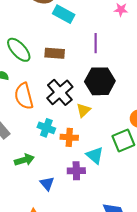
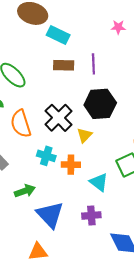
brown rectangle: (55, 53) -> (64, 65), moved
purple cross: (76, 171) -> (91, 215), moved
blue triangle: (47, 184) -> (50, 215), size x1.8

